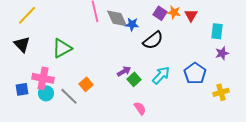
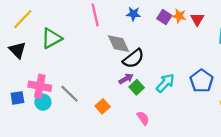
gray diamond: (117, 18) -> (119, 44), moved
blue star: (132, 24) -> (133, 14), moved
black semicircle: (153, 40) -> (133, 59), moved
green triangle: (62, 48) -> (51, 38), moved
orange square: (86, 84) -> (103, 106), moved
gray line: (69, 96) -> (70, 94), moved

